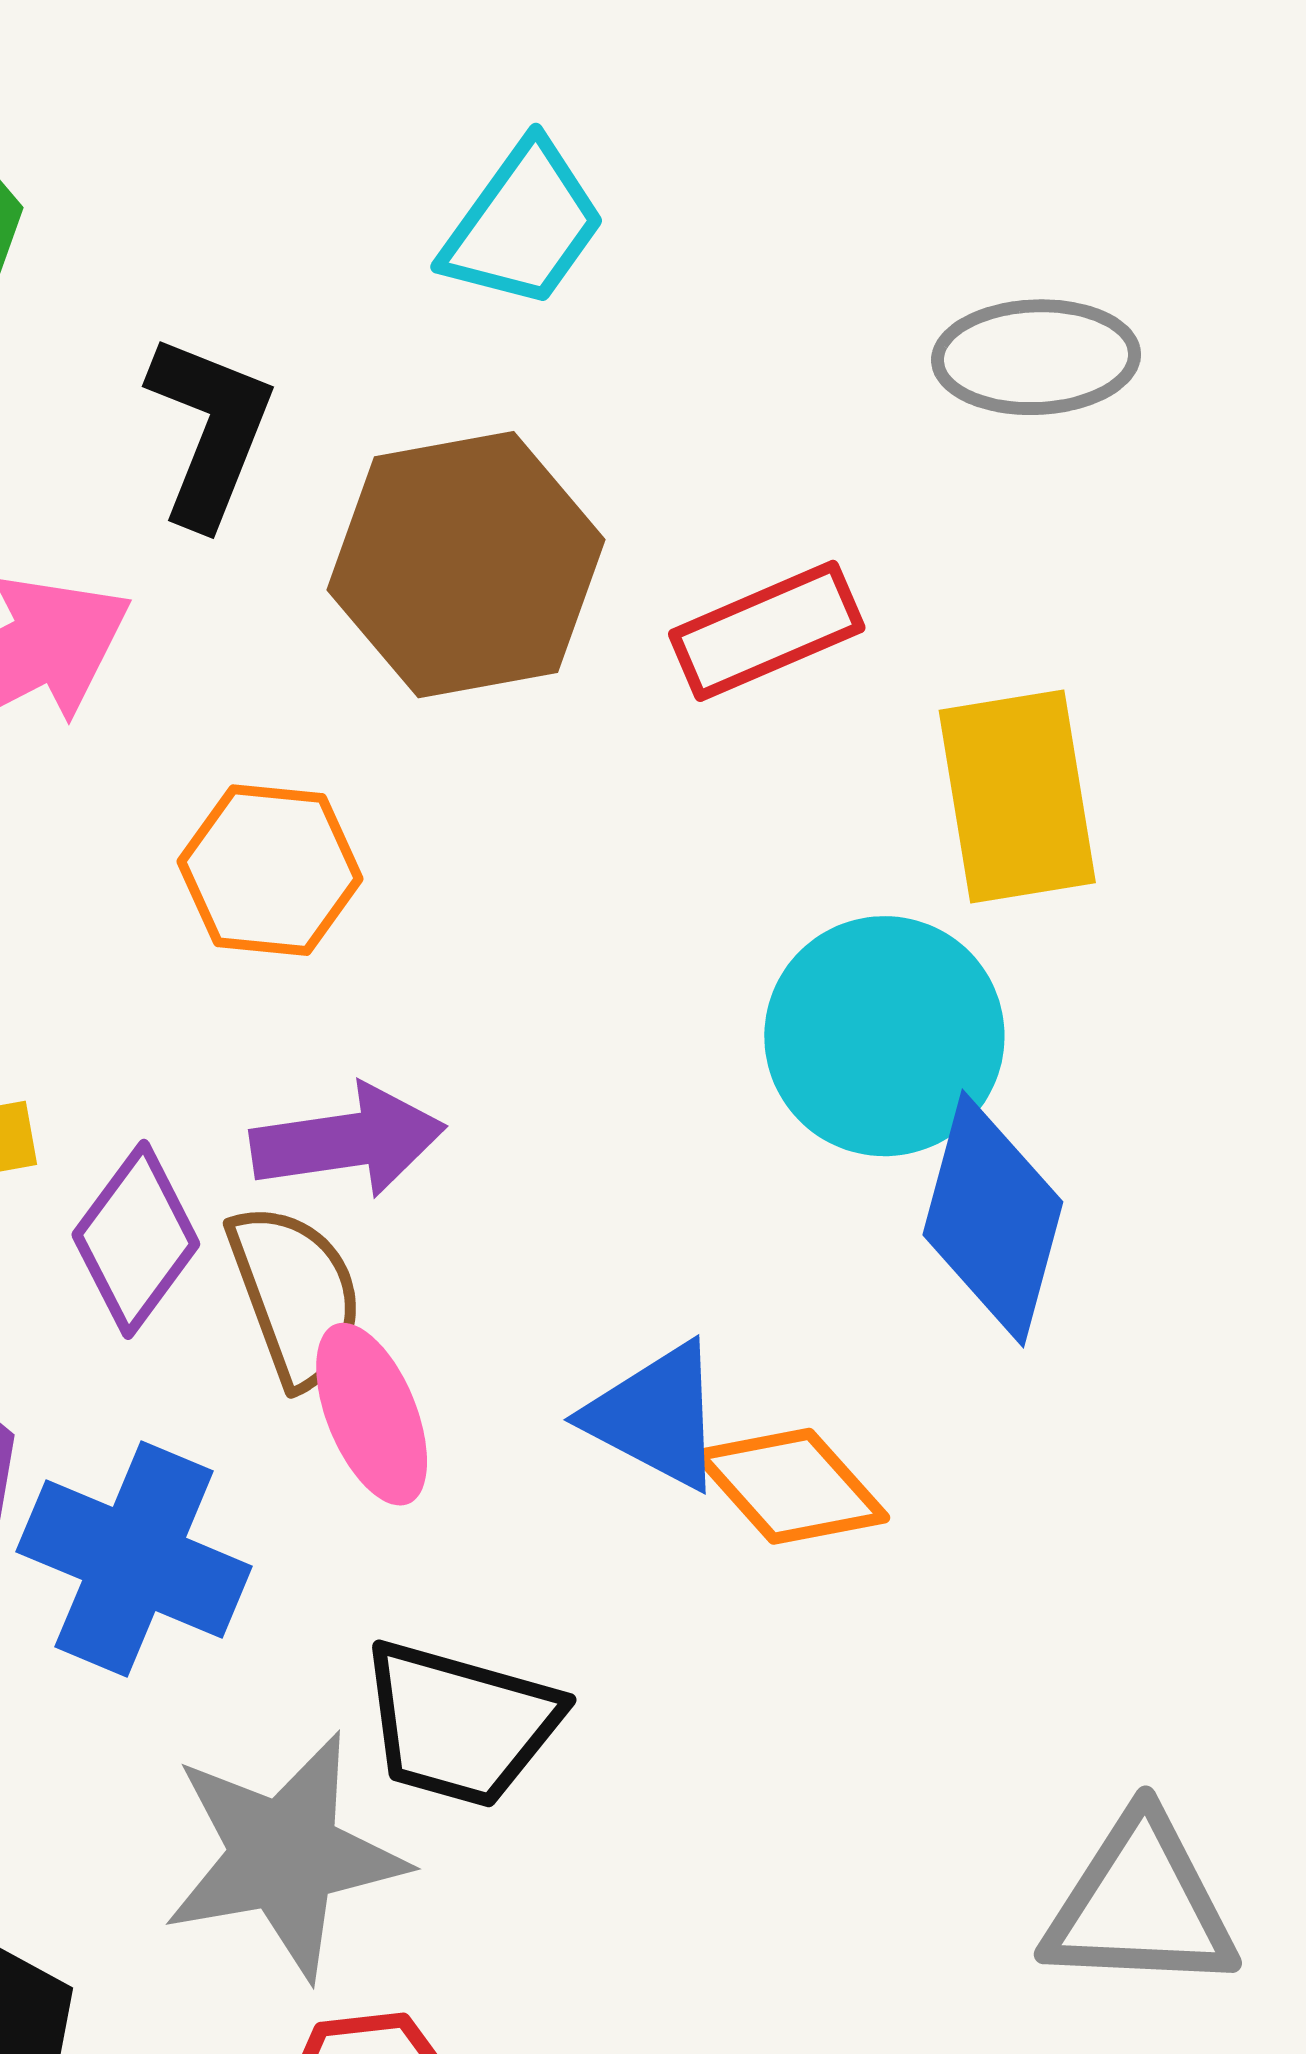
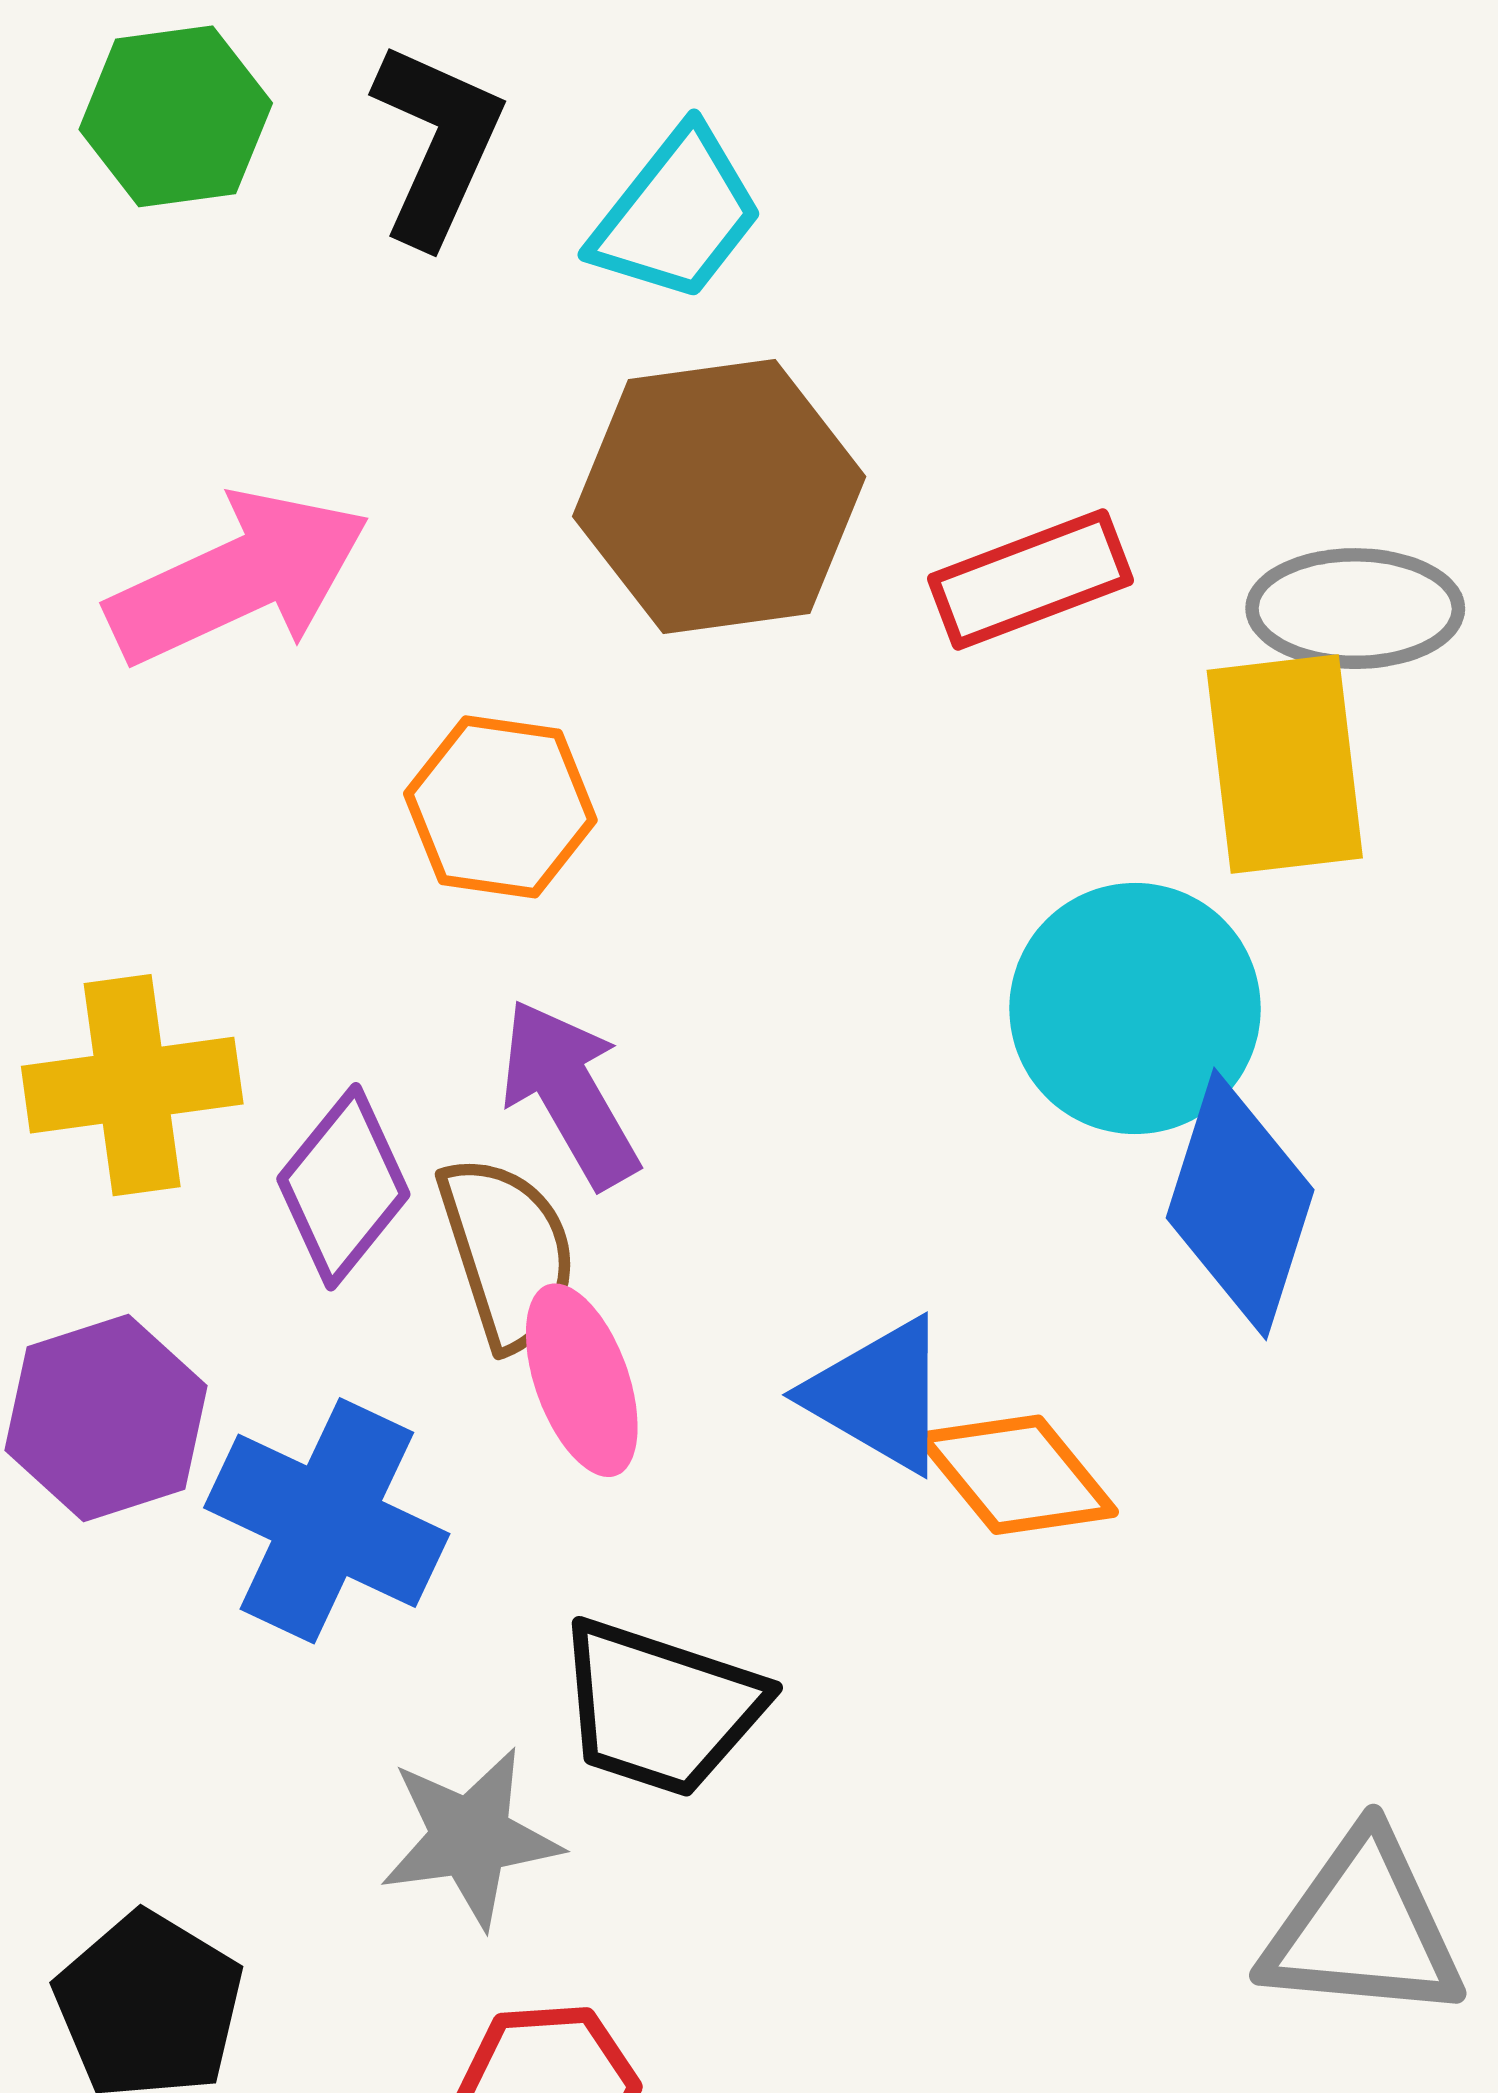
cyan trapezoid: (524, 225) -> (677, 215), moved
gray ellipse: (1036, 357) -> (1355, 609), moved
black L-shape: (210, 430) -> (437, 143), moved
purple arrow: (348, 1141) -> (569, 1093), turned -114
gray star: (284, 1855) -> (470, 1837), size x0.7

